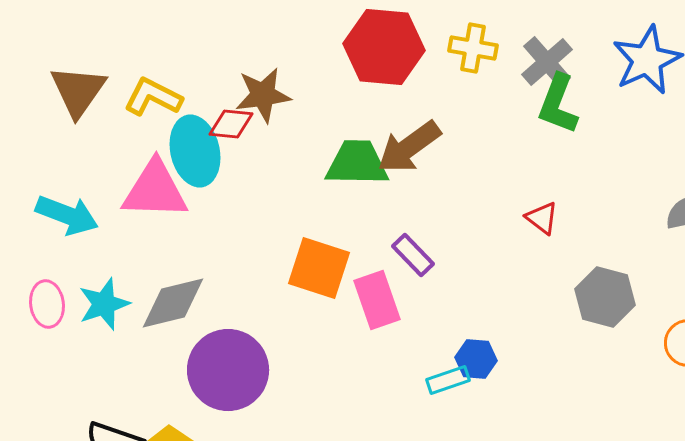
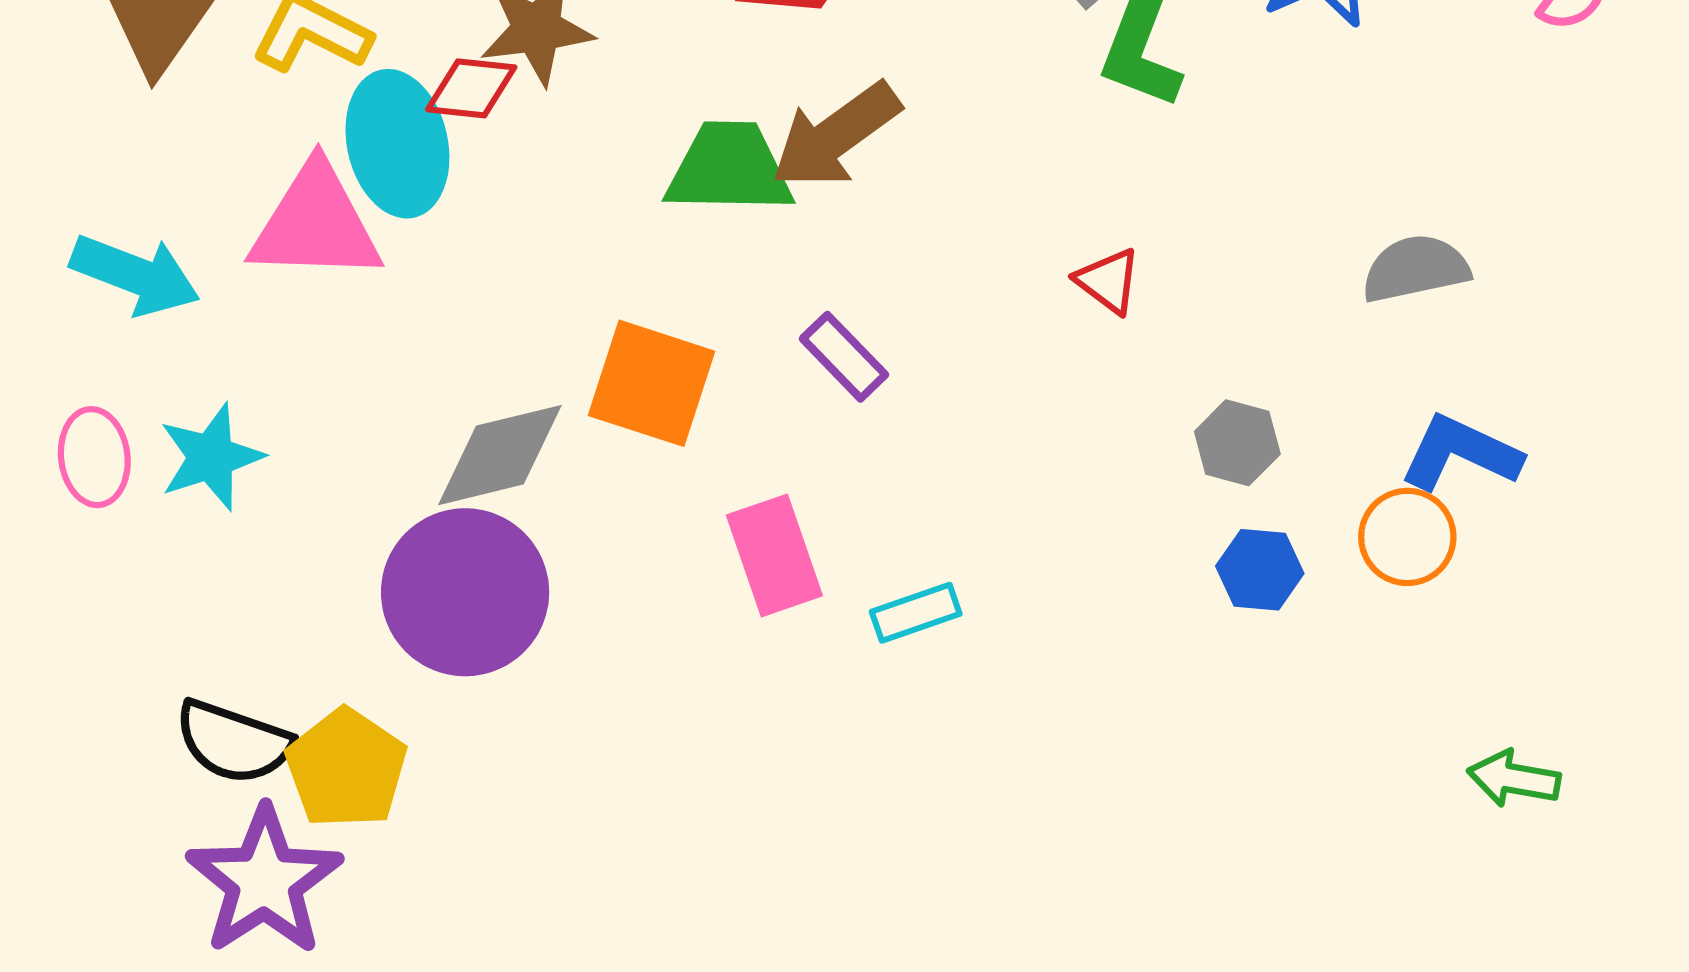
gray hexagon: (605, 297) -> (1237, 443), size x0.7
pink rectangle: (377, 300) -> (774, 555), moved
gray diamond: (173, 303) -> (500, 455), moved
blue hexagon: (476, 359) -> (1260, 570), moved

